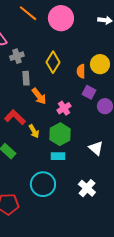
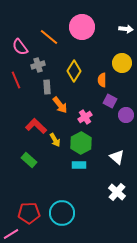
orange line: (28, 13) -> (49, 37), moved
yellow circle: (100, 64) -> (122, 63), moved
cyan circle: (43, 184) -> (62, 213), moved
white cross: (87, 188) -> (117, 192), moved

